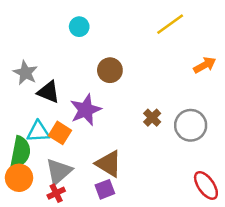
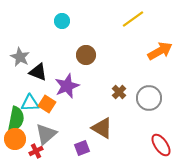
orange arrow: (205, 65) -> (160, 51), size x1.4
brown triangle: (109, 164) -> (102, 128), moved
red cross: (56, 193) -> (36, 151), moved

